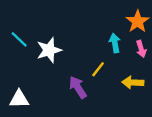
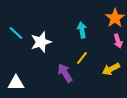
cyan arrow: (115, 43) -> (82, 30), moved
yellow arrow: (133, 82) -> (111, 69), turned -30

